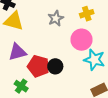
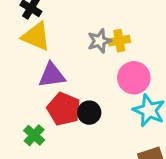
yellow cross: (87, 14) -> (119, 41), moved
purple triangle: (17, 52) -> (52, 75), moved

